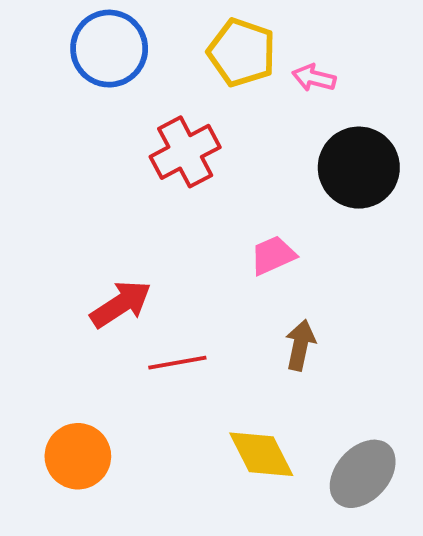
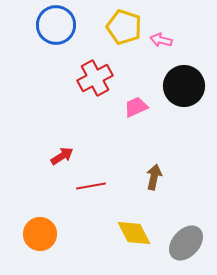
pink trapezoid: (273, 255) -> (136, 107), moved
red arrow: (121, 304) -> (62, 156), size x0.7

